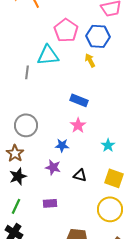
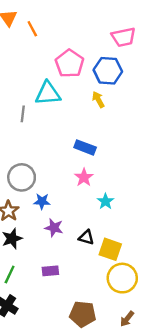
blue star: (62, 145) -> (42, 201), moved
cyan star: (108, 145) -> (105, 201), moved
yellow square: (114, 178) -> (110, 249), moved

